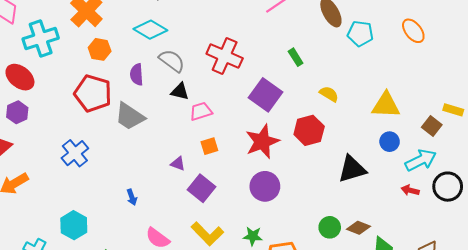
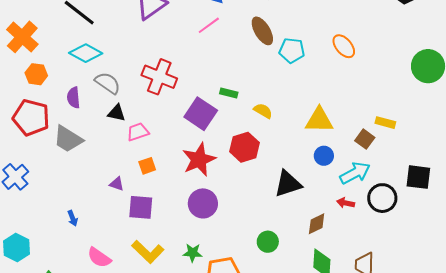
green rectangle: (296, 57) -> (229, 93), moved, turned -42
purple square: (202, 188) -> (141, 207), turned -32
brown diamond: (358, 228) -> (317, 224), moved, turned -45

